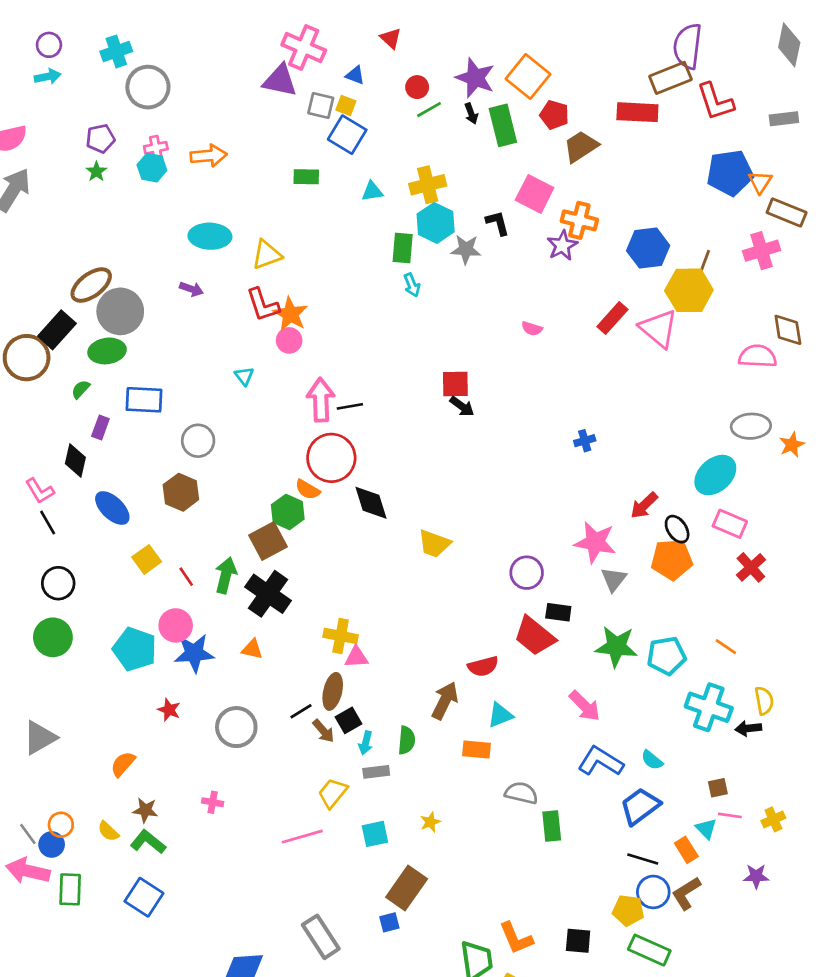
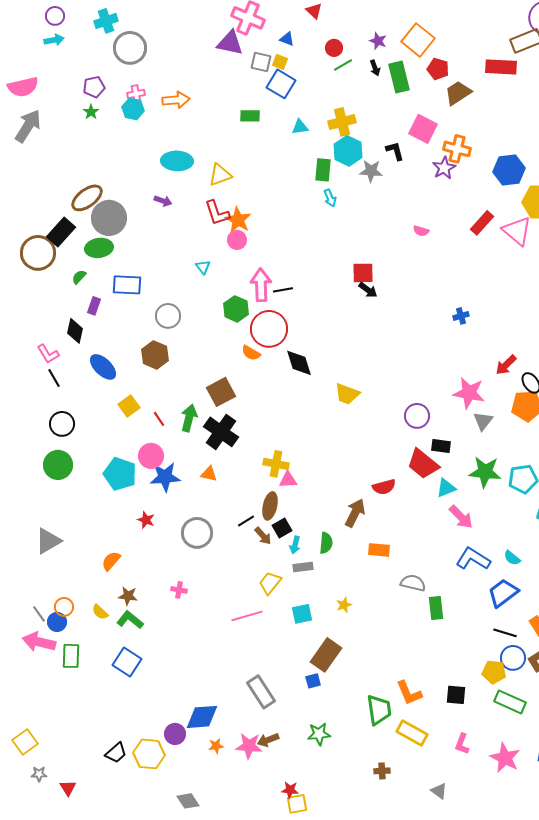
purple star: (475, 78) -> (378, 41), size x0.6
green hexagon: (288, 512) -> (236, 309), moved
cyan triangle: (500, 715) -> (446, 488), moved

